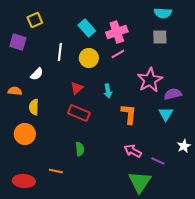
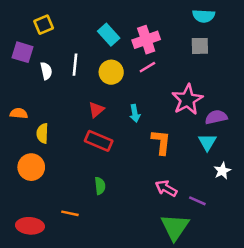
white semicircle: (37, 74) -> (46, 71), moved, turned -56
white star: (184, 146) -> (222, 171), moved

